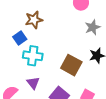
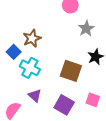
brown star: (34, 20) -> (32, 38), moved
cyan cross: (33, 56) -> (30, 68), turned 30

